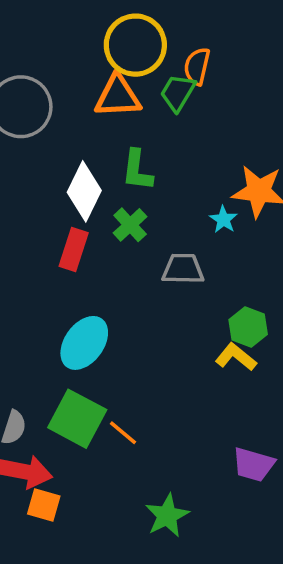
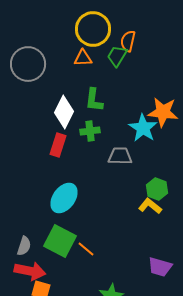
orange triangle: (118, 96) -> (83, 58), size x0.7
cyan star: (223, 220) -> (143, 128), size x1.8
green cross: (130, 225) -> (90, 131), turned 36

